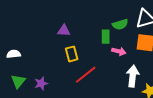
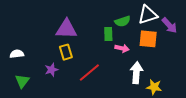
purple triangle: (64, 31) -> (66, 29), size x1.6
yellow rectangle: (72, 54) -> (66, 52), moved
purple star: (41, 83) -> (51, 70), moved

